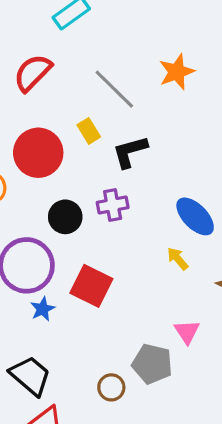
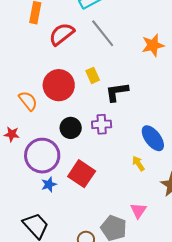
gray line: (114, 89) -> (103, 33), moved

